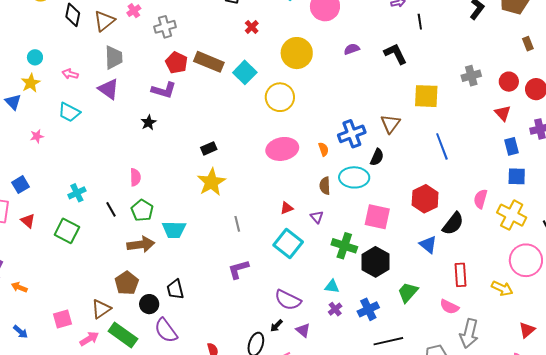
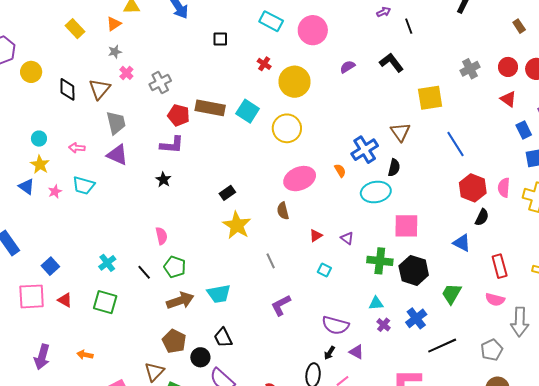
red cross: (252, 27) -> (264, 64), moved
pink star: (37, 136) -> (55, 191), moved
brown semicircle: (325, 186) -> (283, 211), moved
red hexagon: (425, 199) -> (473, 188), moved
black semicircle: (453, 224) -> (482, 217), size x0.7
cyan trapezoid: (174, 230) -> (219, 294), moved
cyan square: (288, 243) -> (324, 270), size x0.5
orange arrow: (19, 287) -> (85, 355), moved

